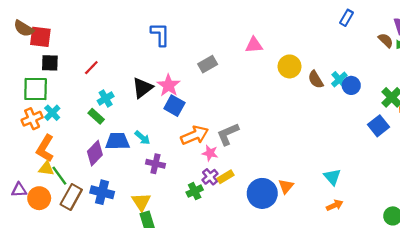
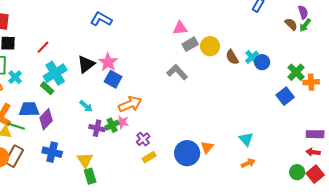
blue L-shape: (160, 34) -> (101, 19), turned -60
gray rectangle: (208, 64) -> (190, 44), moved
cyan cross: (106, 98) -> (55, 73), size x1.6
cyan cross: (52, 113) -> (15, 77), moved
gray L-shape: (228, 134) -> (177, 72), moved, turned 70
blue trapezoid: (117, 141) -> (29, 109), moved
pink star: (210, 153) -> (122, 122), moved
green line: (59, 176) -> (16, 126), moved, turned -36
yellow rectangle: (225, 177) -> (149, 157), moved
green cross: (195, 191) -> (112, 125), moved
brown rectangle: (71, 197) -> (14, 156), moved

